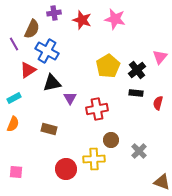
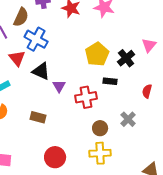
red triangle: (28, 70) -> (17, 58), turned -36
black triangle: (52, 83) -> (41, 71), turned 36
black rectangle: (136, 93) -> (110, 81), moved
gray cross: (139, 151) -> (128, 119), moved
yellow cross: (94, 159) -> (100, 153), moved

